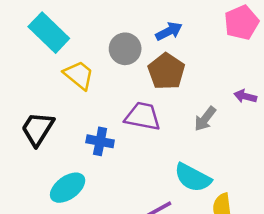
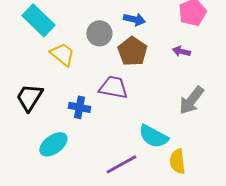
blue arrow: (169, 31) -> (134, 19), turned 40
purple arrow: (245, 96) -> (181, 51), moved
gray arrow: (205, 119) -> (191, 100), moved, size x1.4

